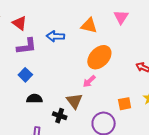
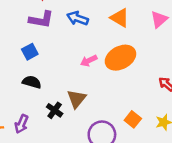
pink arrow: (89, 81) -> (89, 61), moved
orange square: (125, 104) -> (133, 119), turned 32

